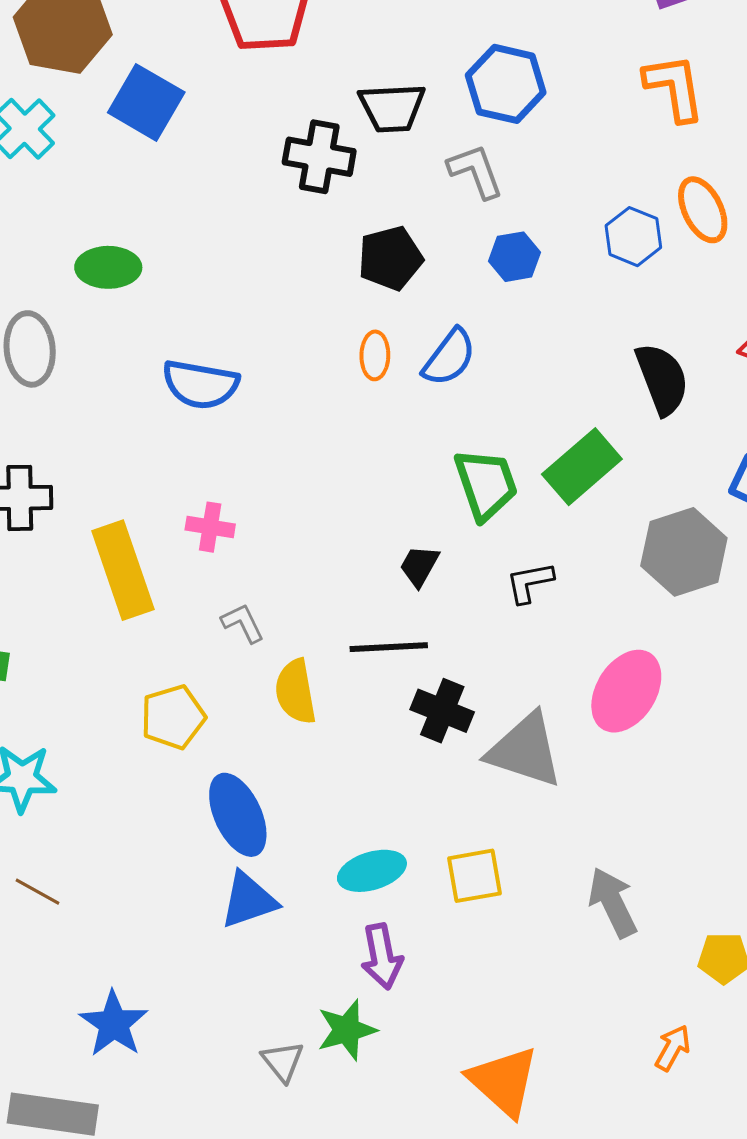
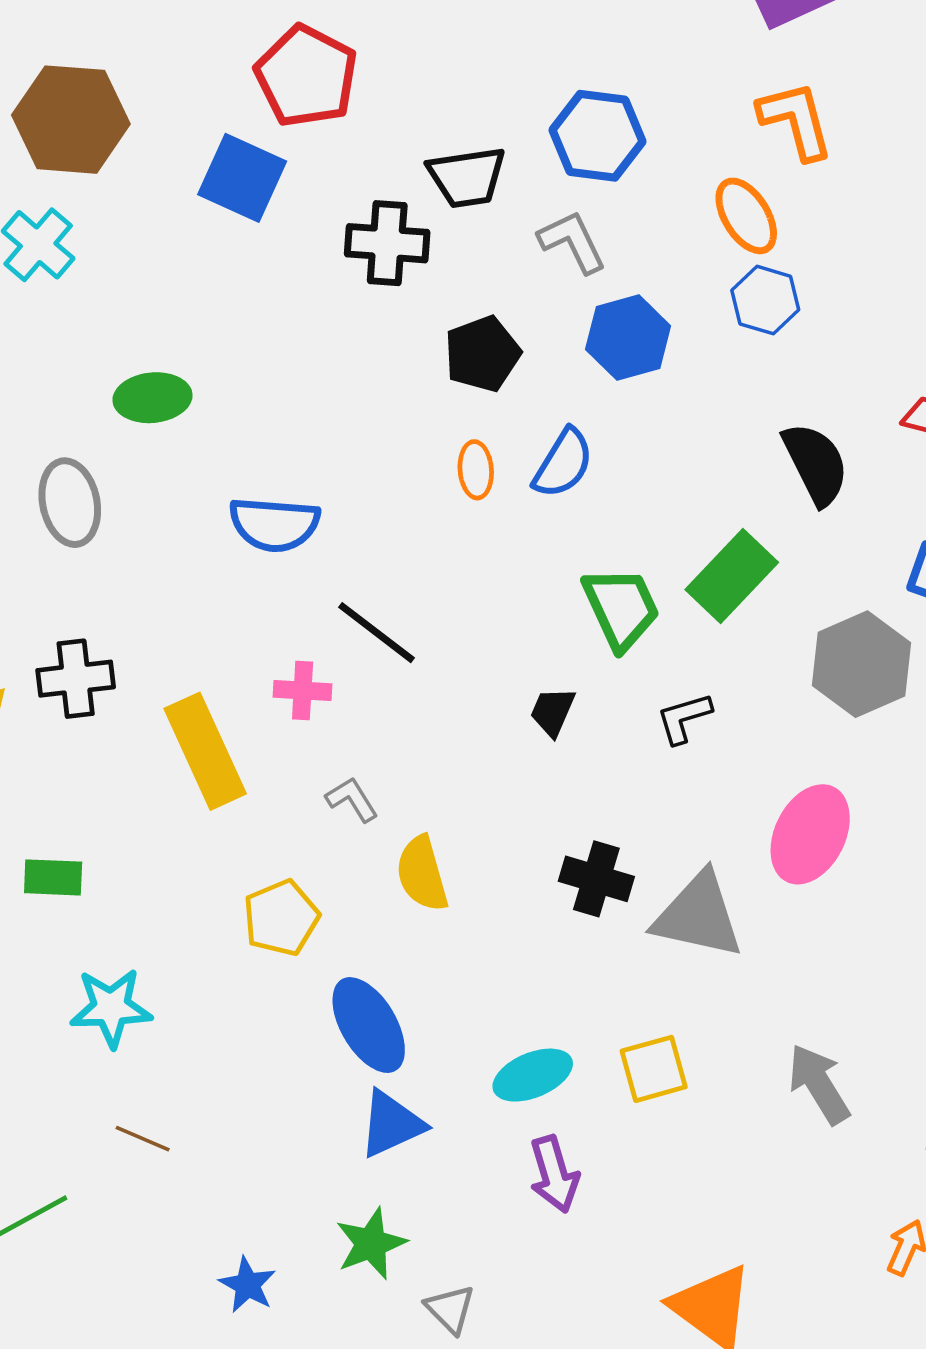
blue square: (146, 102) -> (242, 178), moved
orange ellipse: (703, 210) -> (746, 216), moved
blue hexagon: (514, 257) -> (628, 338), size x1.4
black line: (389, 647) -> (376, 633), moved, turned 46
blue star: (114, 1024) -> (248, 1285), size x0.7
green star: (347, 1030) -> (371, 1244), moved

